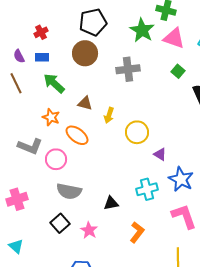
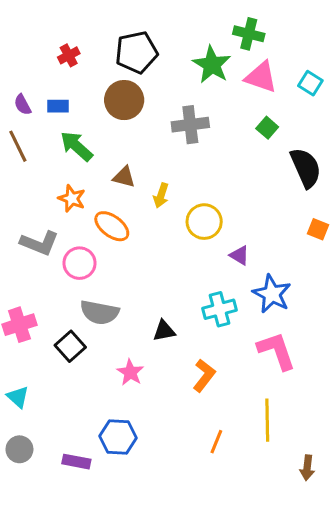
red cross: (41, 32) -> (69, 55), moved
black square: (60, 223) -> (70, 346), moved

